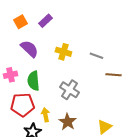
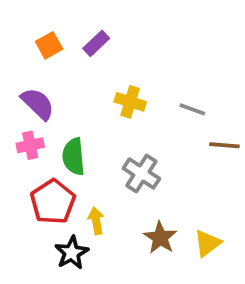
purple semicircle: (29, 49) -> (38, 104), moved
red pentagon: (22, 105) -> (53, 202), turned -30
brown star: (67, 122) -> (160, 238), moved

